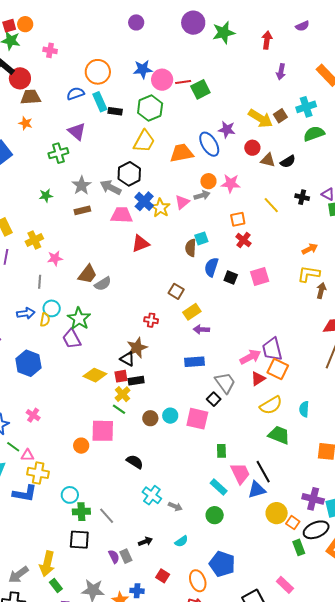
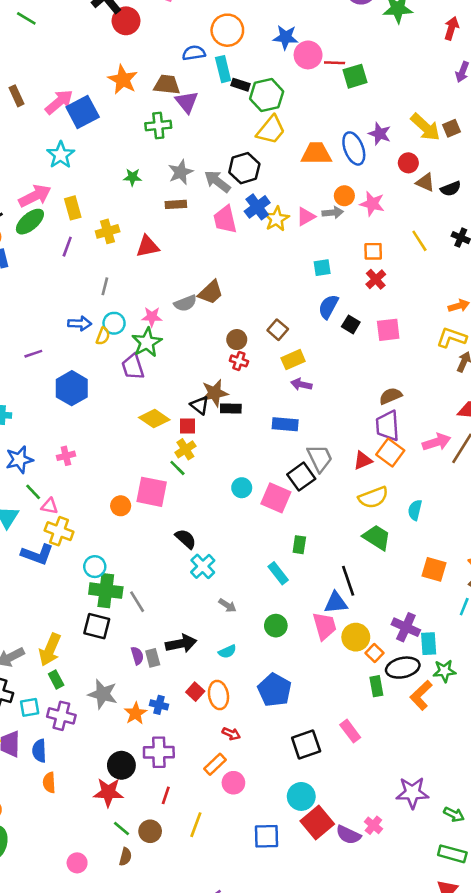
brown trapezoid: (31, 97) -> (167, 85), moved
green hexagon: (150, 108) -> (267, 95), moved
orange star: (25, 123) -> (123, 80), size x1.6
pink trapezoid: (122, 215) -> (225, 219), turned -115
red triangle: (141, 243) -> (147, 246), moved
brown semicircle: (191, 248) -> (391, 396), moved, turned 54
pink star: (55, 258) -> (152, 317), moved
brown trapezoid: (88, 274) -> (211, 292), moved
pink arrow: (250, 357) -> (437, 442), moved
black rectangle: (136, 381) -> (231, 408), moved
black square: (214, 399) -> (301, 477), size x1.5
pink cross: (33, 415) -> (66, 456), turned 32
brown circle: (150, 418) -> (237, 340), moved
pink trapezoid: (240, 473) -> (324, 626), moved
cyan rectangle: (219, 487) -> (278, 573), moved
cyan cross: (152, 495) -> (203, 566), moved
green cross: (81, 512) -> (106, 591), size x1.4
black arrow: (145, 541) -> (181, 644), size x1.6
orange ellipse: (198, 581) -> (218, 695), moved

